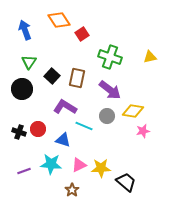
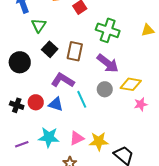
green triangle: (29, 62) -> (39, 25), moved
cyan line: (84, 126) -> (82, 99), turned 42
blue triangle: (63, 140) -> (56, 104), moved

